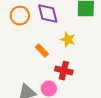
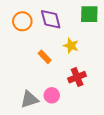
red cross: (64, 71) -> (77, 77), moved, turned -36

